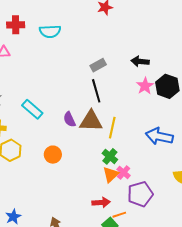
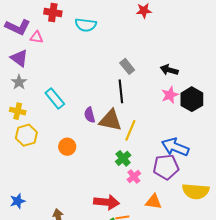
gray rectangle: (98, 65) -> (127, 66), turned 70
orange triangle: (111, 175) -> (154, 202), moved, turned 42
purple pentagon: (140, 194) -> (166, 167), moved
red arrow: (101, 202) -> (107, 202), size x1.4

